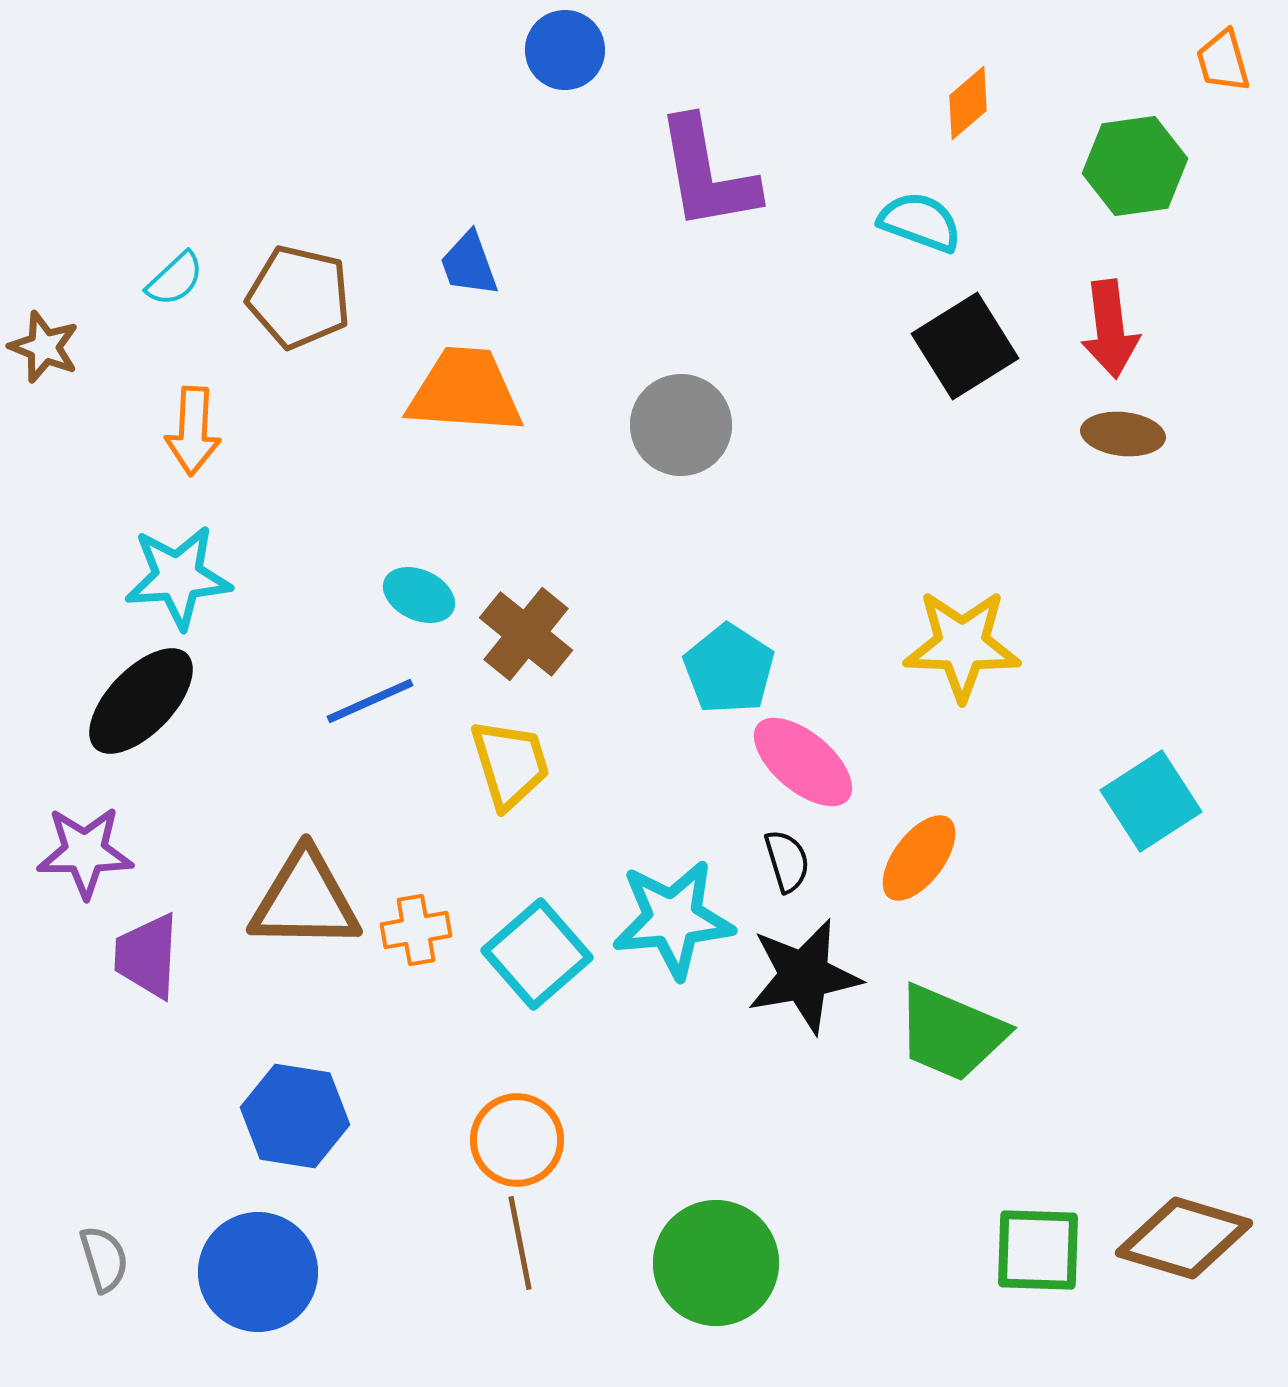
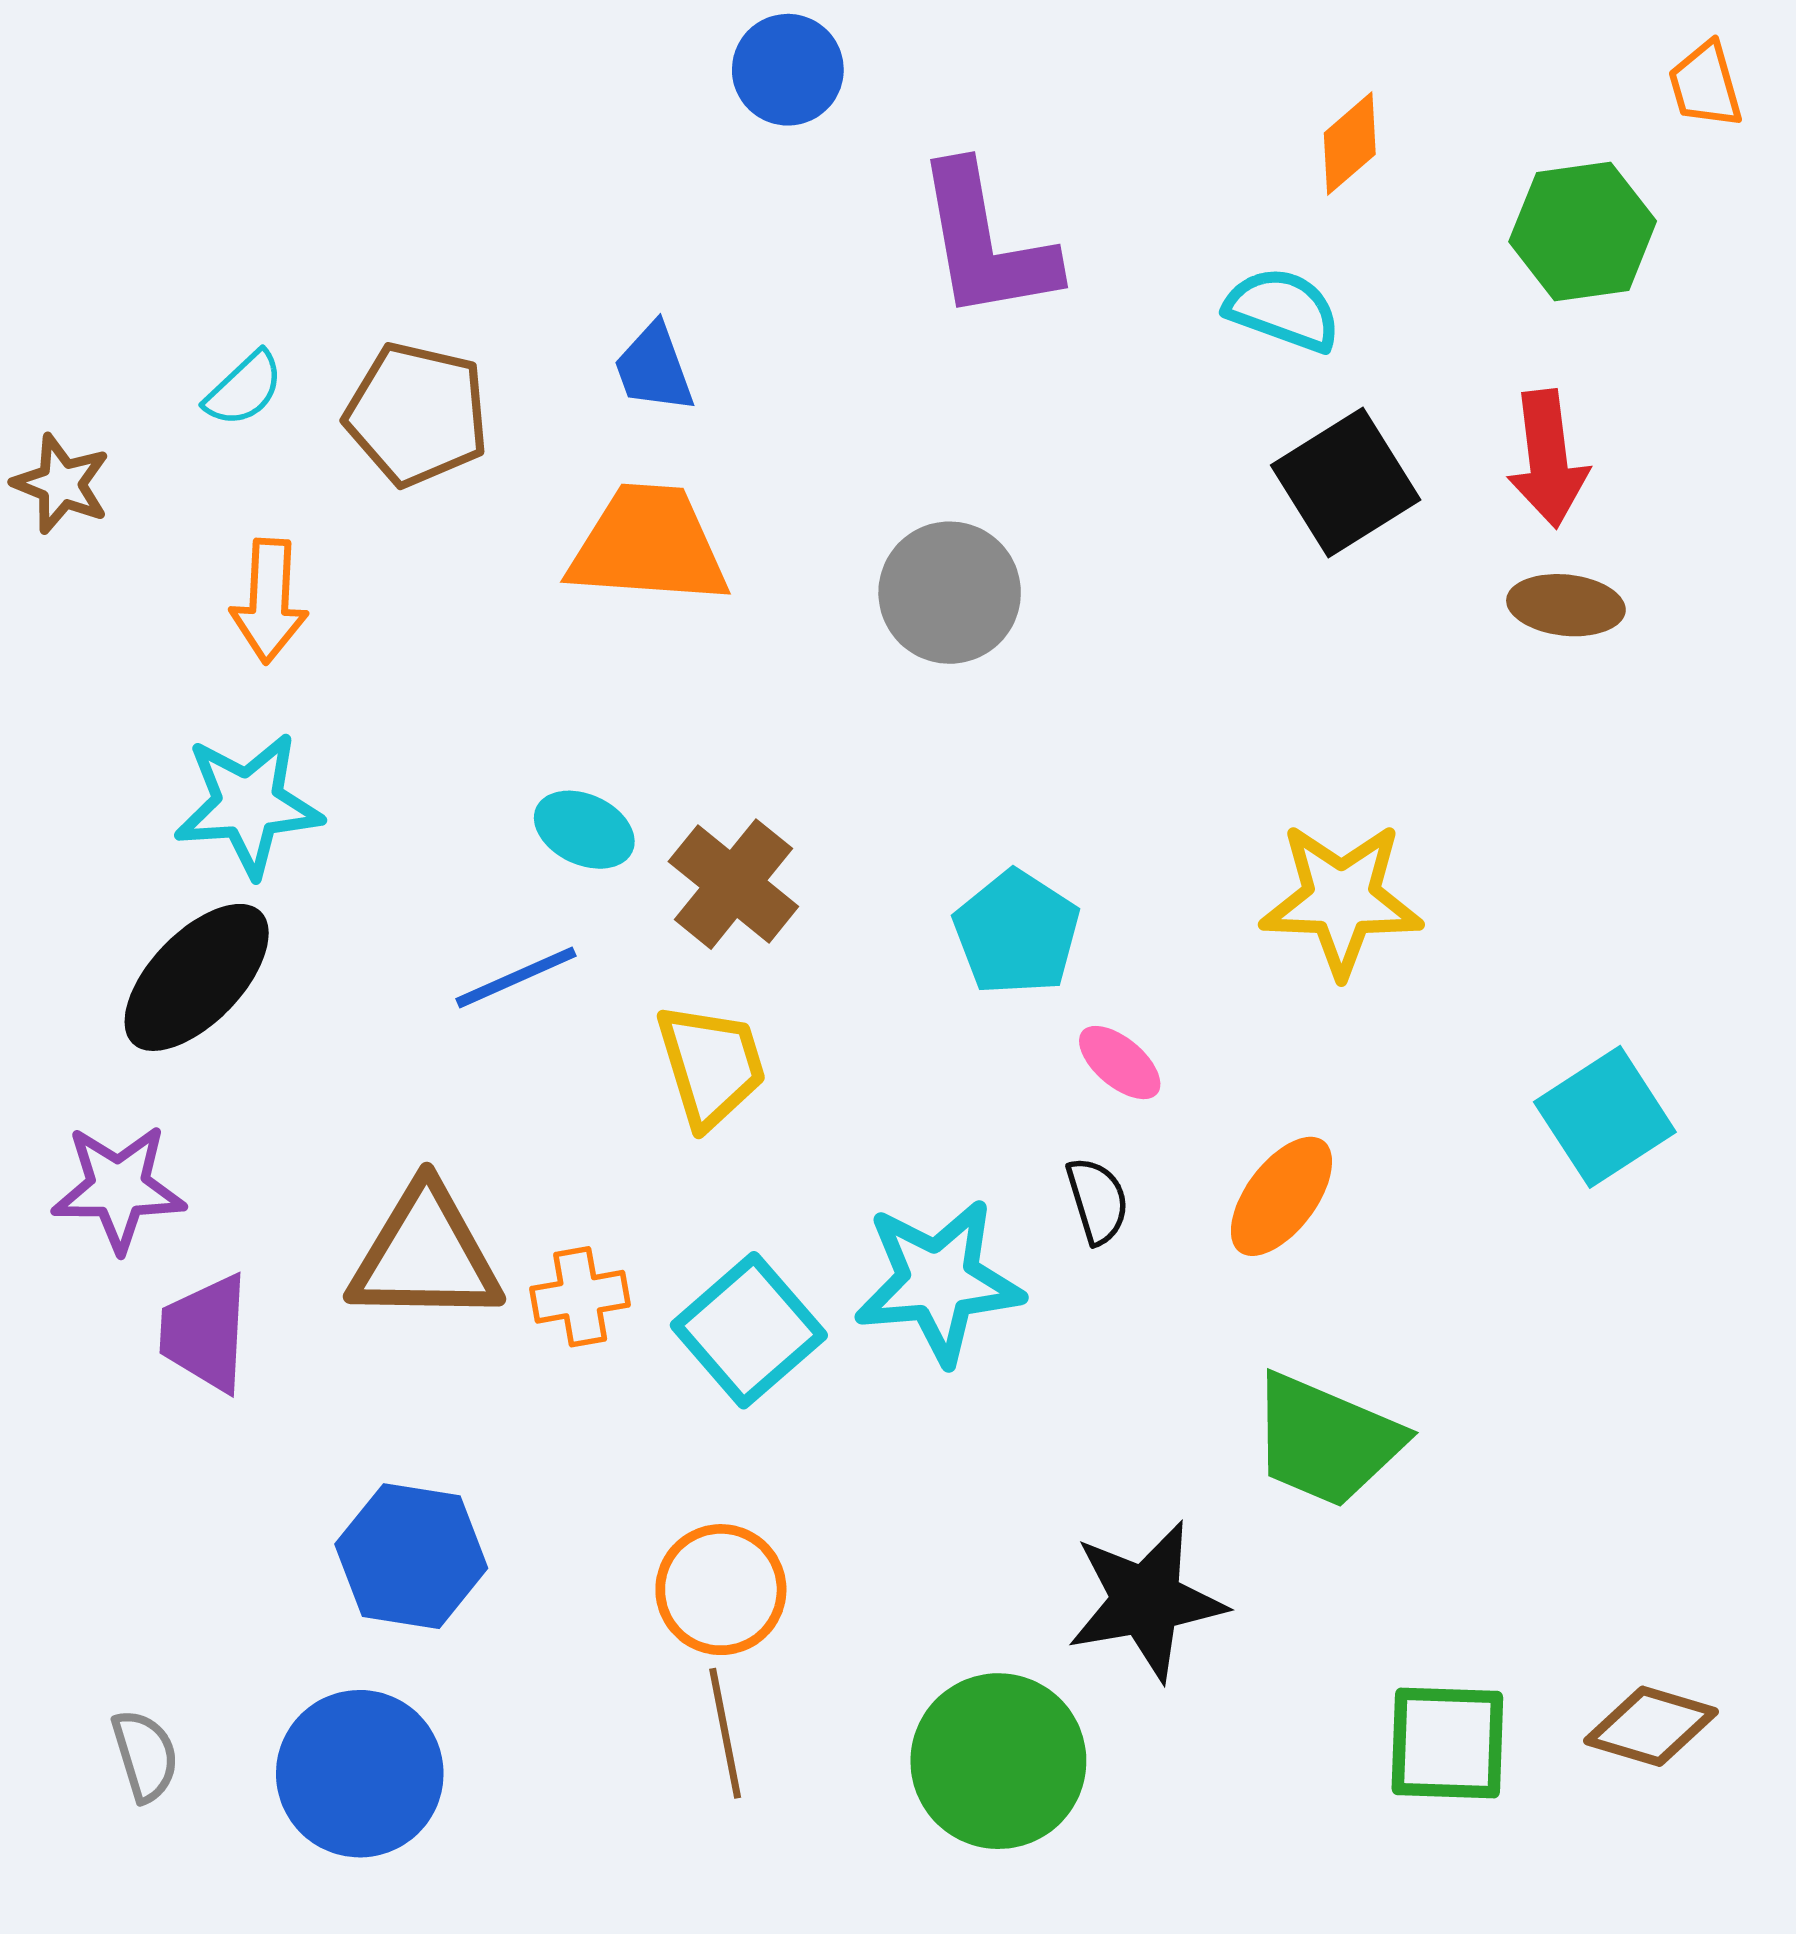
pink ellipse: (803, 762) -> (1120, 1063), size x0.6
black star: (804, 976) -> (1146, 1601), moved
brown diamond: (1184, 1238) -> (1651, 1726), size x0.7

